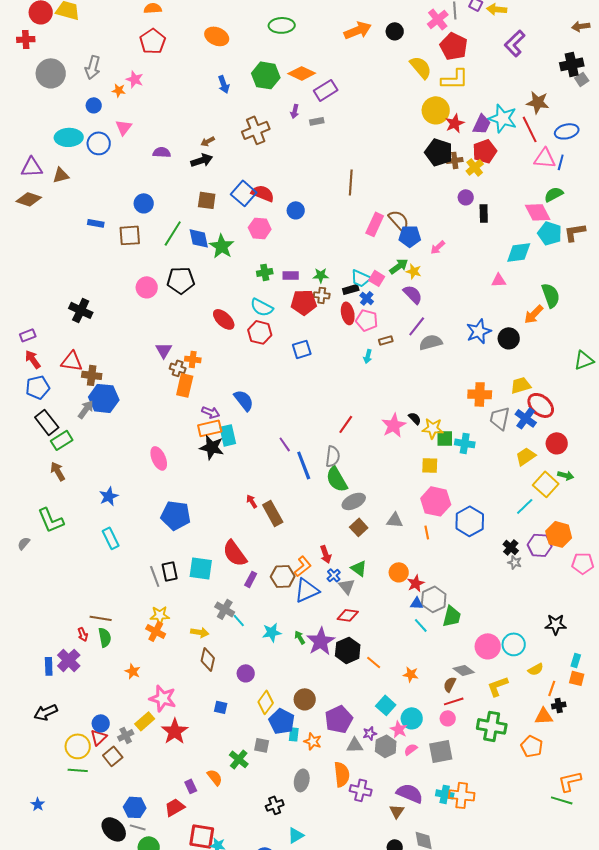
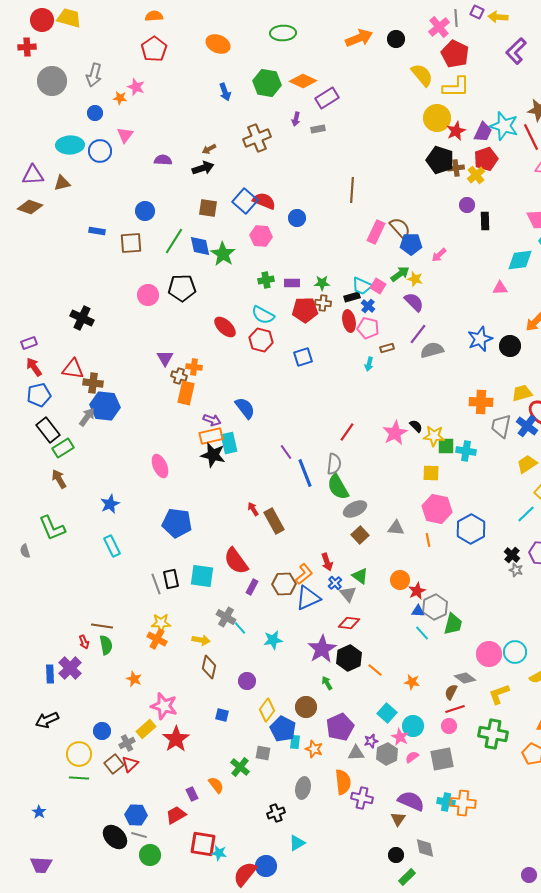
gray semicircle: (24, 543) -> (25, 551), turned -56
green arrow: (300, 637) -> (327, 683), moved
red triangle: (99, 737) -> (130, 764), moved

